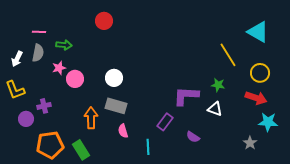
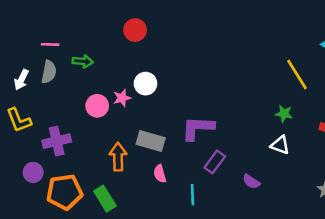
pink star: (59, 68) -> (122, 98), moved
white circle: (114, 78) -> (145, 84), moved
purple L-shape: (186, 96) -> (198, 128), moved
purple cross: (44, 106) -> (57, 141), size x1.5
purple circle: (26, 119) -> (33, 172), moved

